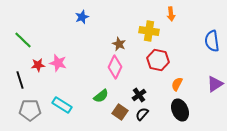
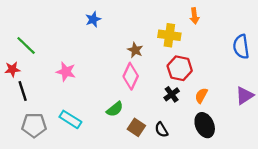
red star: (38, 65) -> (12, 69), moved
black cross: (139, 95) -> (172, 94), moved
black semicircle: (142, 114) -> (161, 130), turned -72

